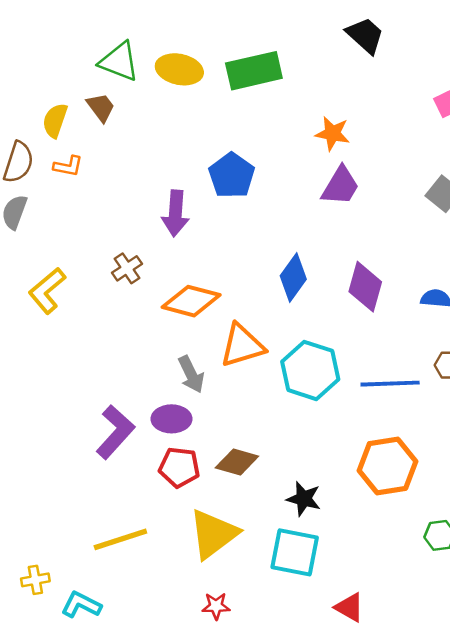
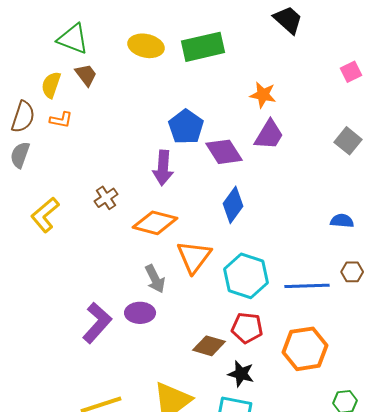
green triangle: (119, 62) -> (73, 39), moved
purple arrow: (175, 213) -> (163, 168), moved
purple diamond: (365, 287) -> (224, 152), moved, turned -48
orange triangle: (242, 346) -> (194, 257), turned -36
brown diamond: (237, 462) -> (209, 346), moved
red pentagon: (179, 467) -> (247, 328), moved

